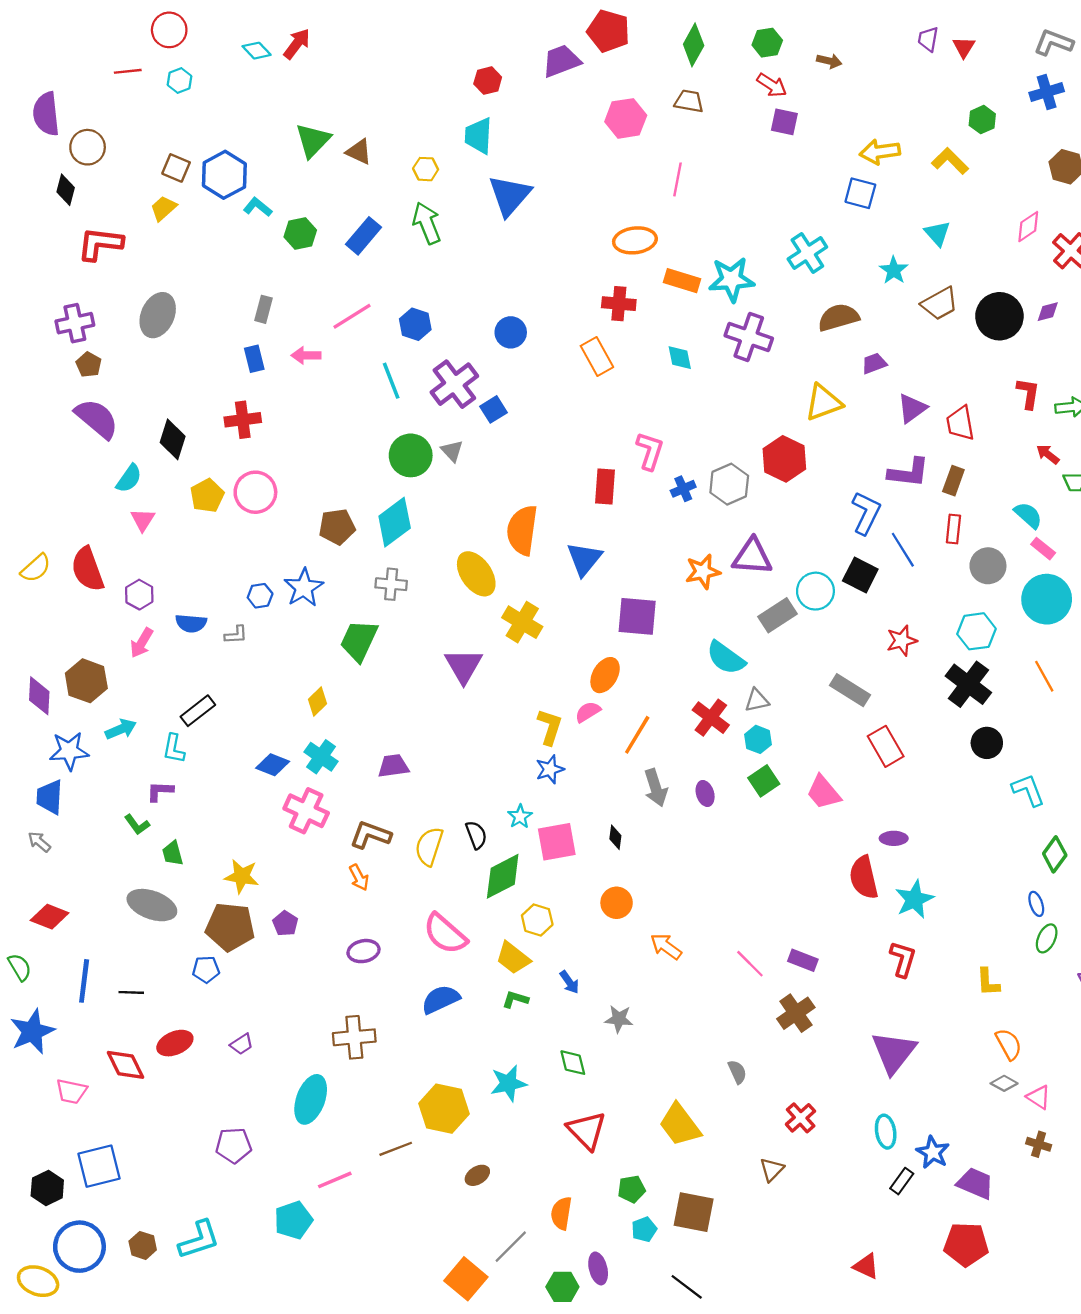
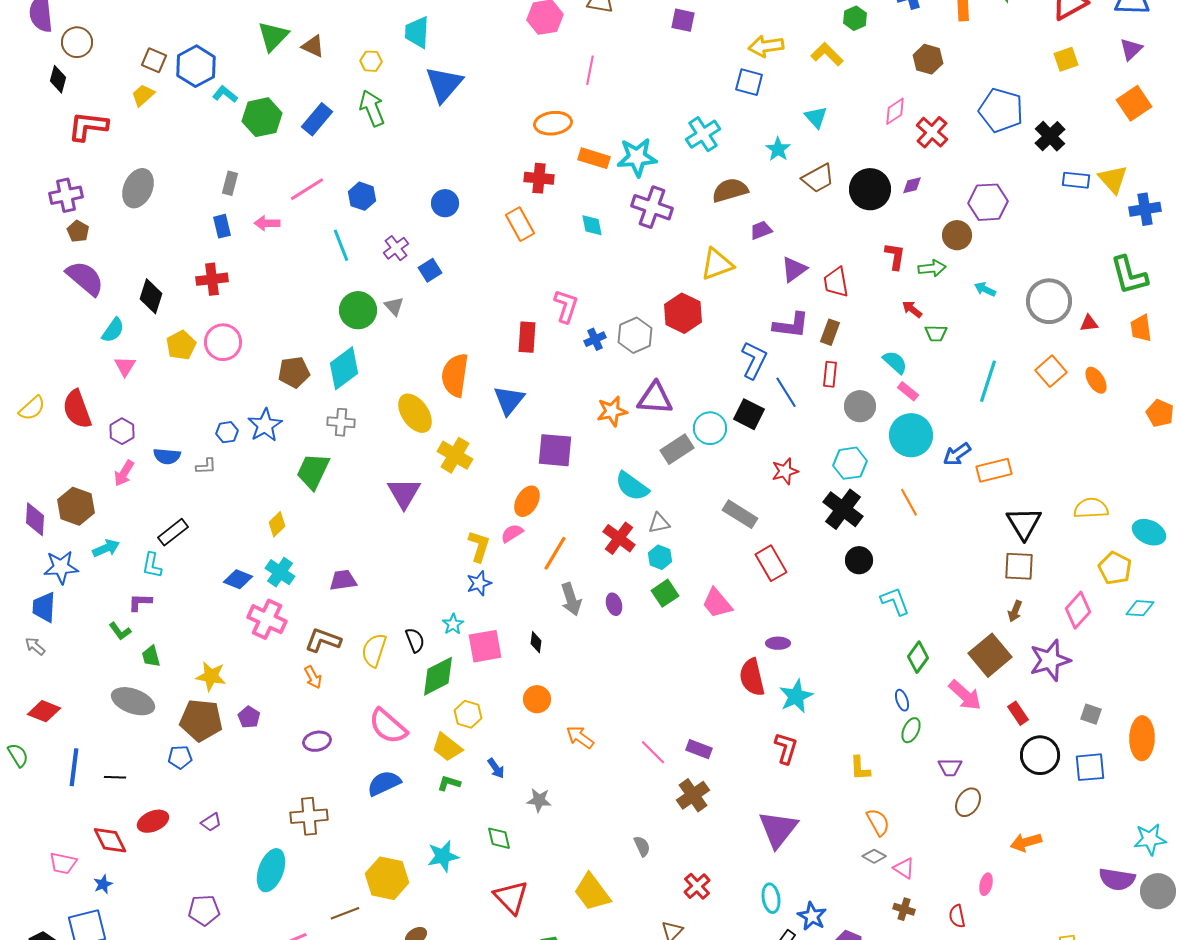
green hexagon: (300, 233) -> (262, 117), size x1.4
purple cross: (454, 384) -> (396, 248), size x0.6
blue star: (32, 1032) -> (103, 884), moved, size x0.5

